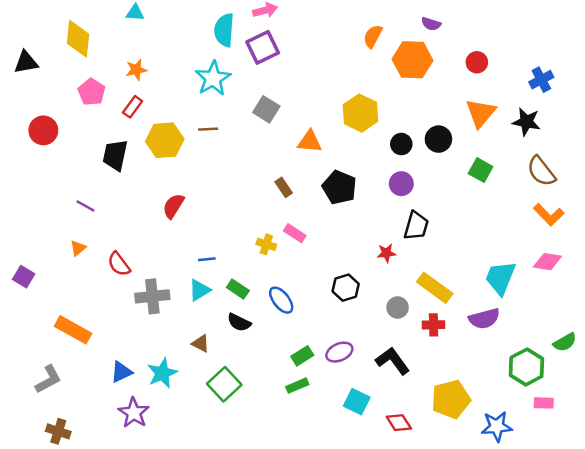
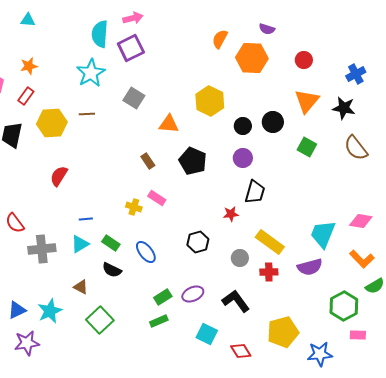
orange L-shape: (549, 215) -> (362, 259), moved
purple star: (134, 413) -> (27, 343), turned 30

